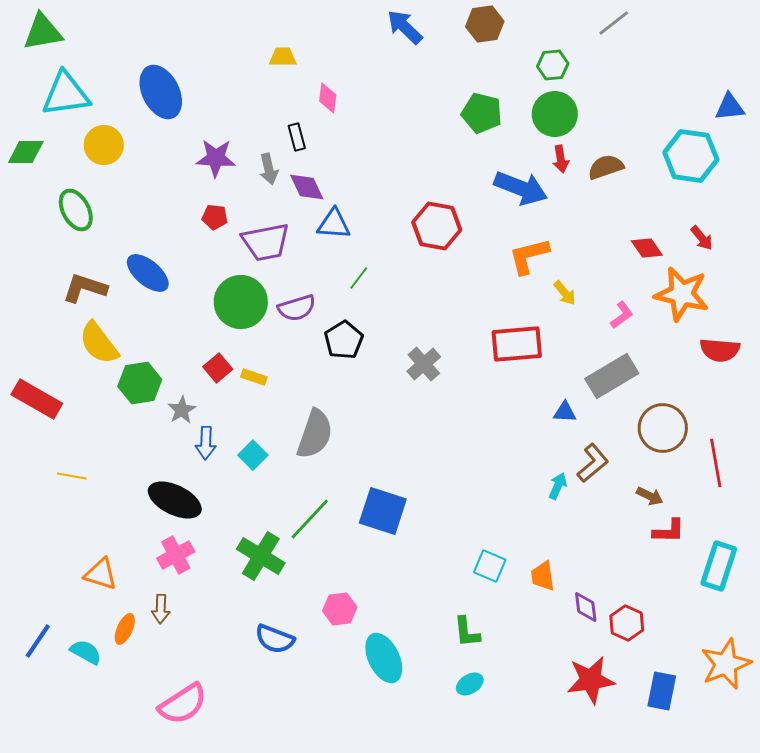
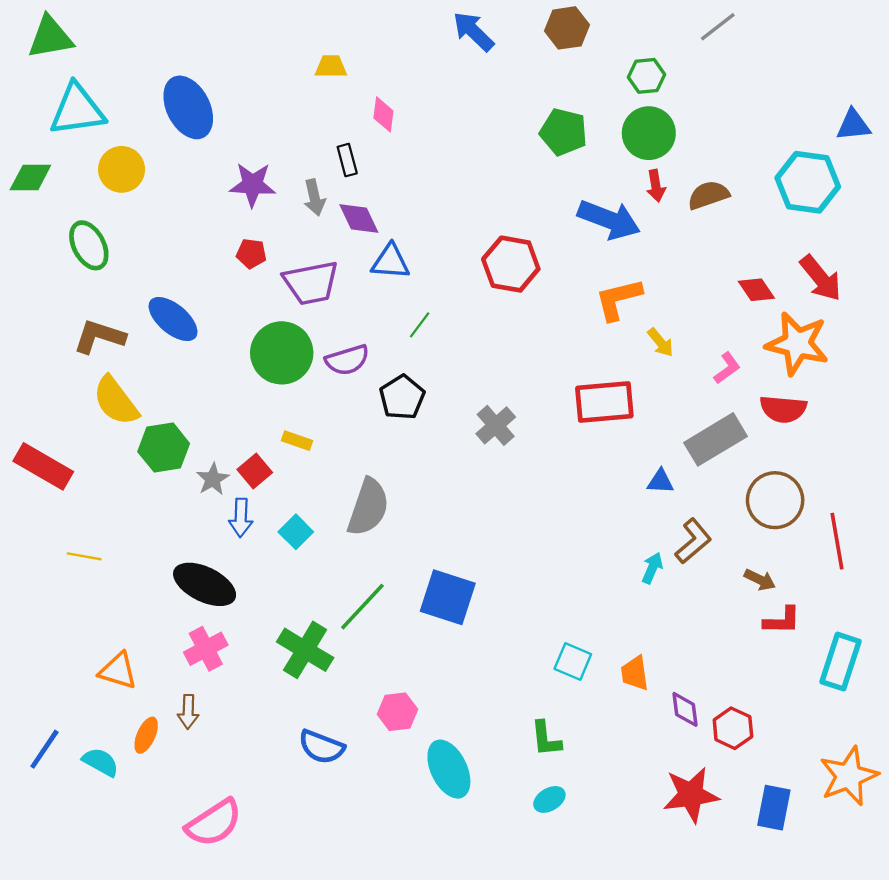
red arrow: (702, 238) -> (821, 278), size x1.6
red semicircle: (720, 350) -> (783, 409), moved
red square: (218, 368) -> (255, 471), moved

